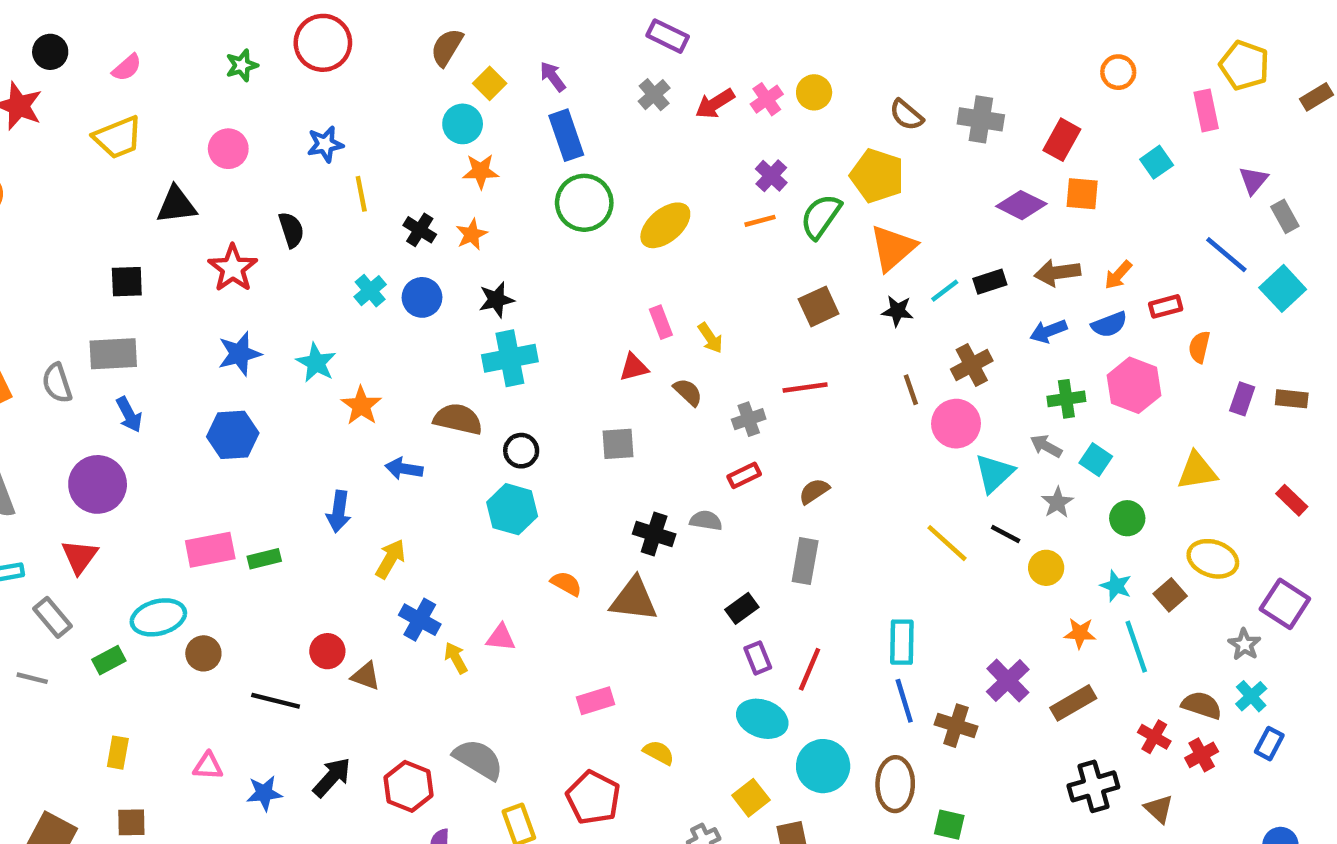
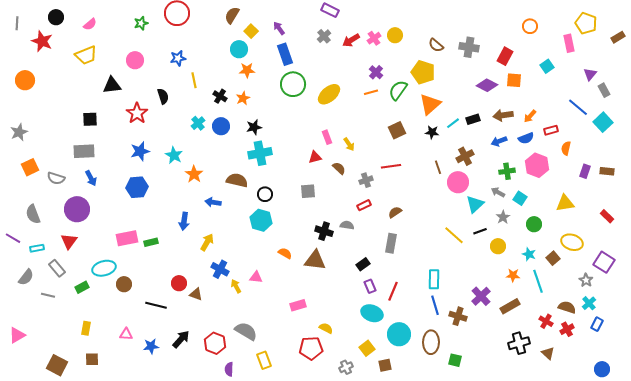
gray semicircle: (57, 383) -> (56, 178), moved, turned -54
black line: (1006, 534) -> (480, 231), turned -48
red pentagon: (593, 798) -> (311, 348), moved, turned -30

